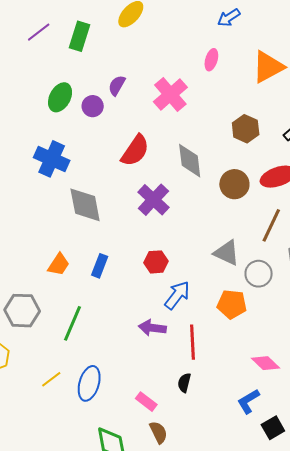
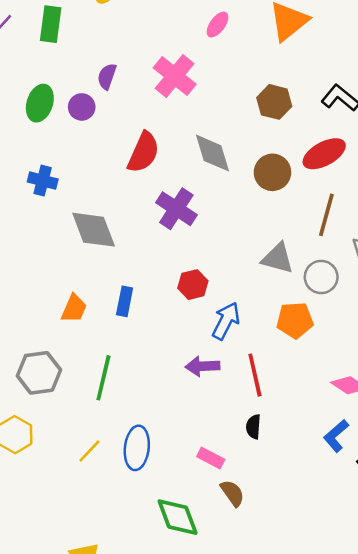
pink ellipse: (211, 60) -> (217, 25), turned 30
blue cross: (52, 159) -> (43, 181), size x0.7

